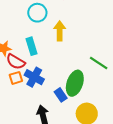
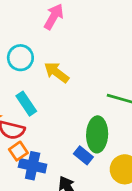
yellow arrow: (60, 31) -> (57, 72), turned -36
blue cross: (34, 77) -> (33, 166), moved

